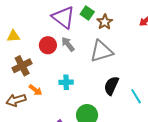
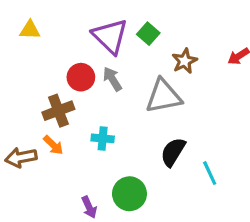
brown star: (105, 22) -> (185, 61), moved
yellow triangle: (13, 36) -> (30, 30), moved
brown cross: (22, 66) -> (58, 111), moved

